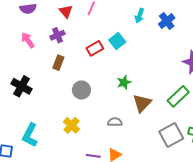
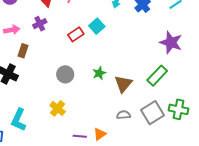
pink arrow: (28, 40) -> (12, 30), turned 119
brown rectangle: (58, 63) -> (23, 51), moved
green star: (124, 82) -> (99, 73), moved
gray semicircle: (115, 122) -> (124, 115), moved

